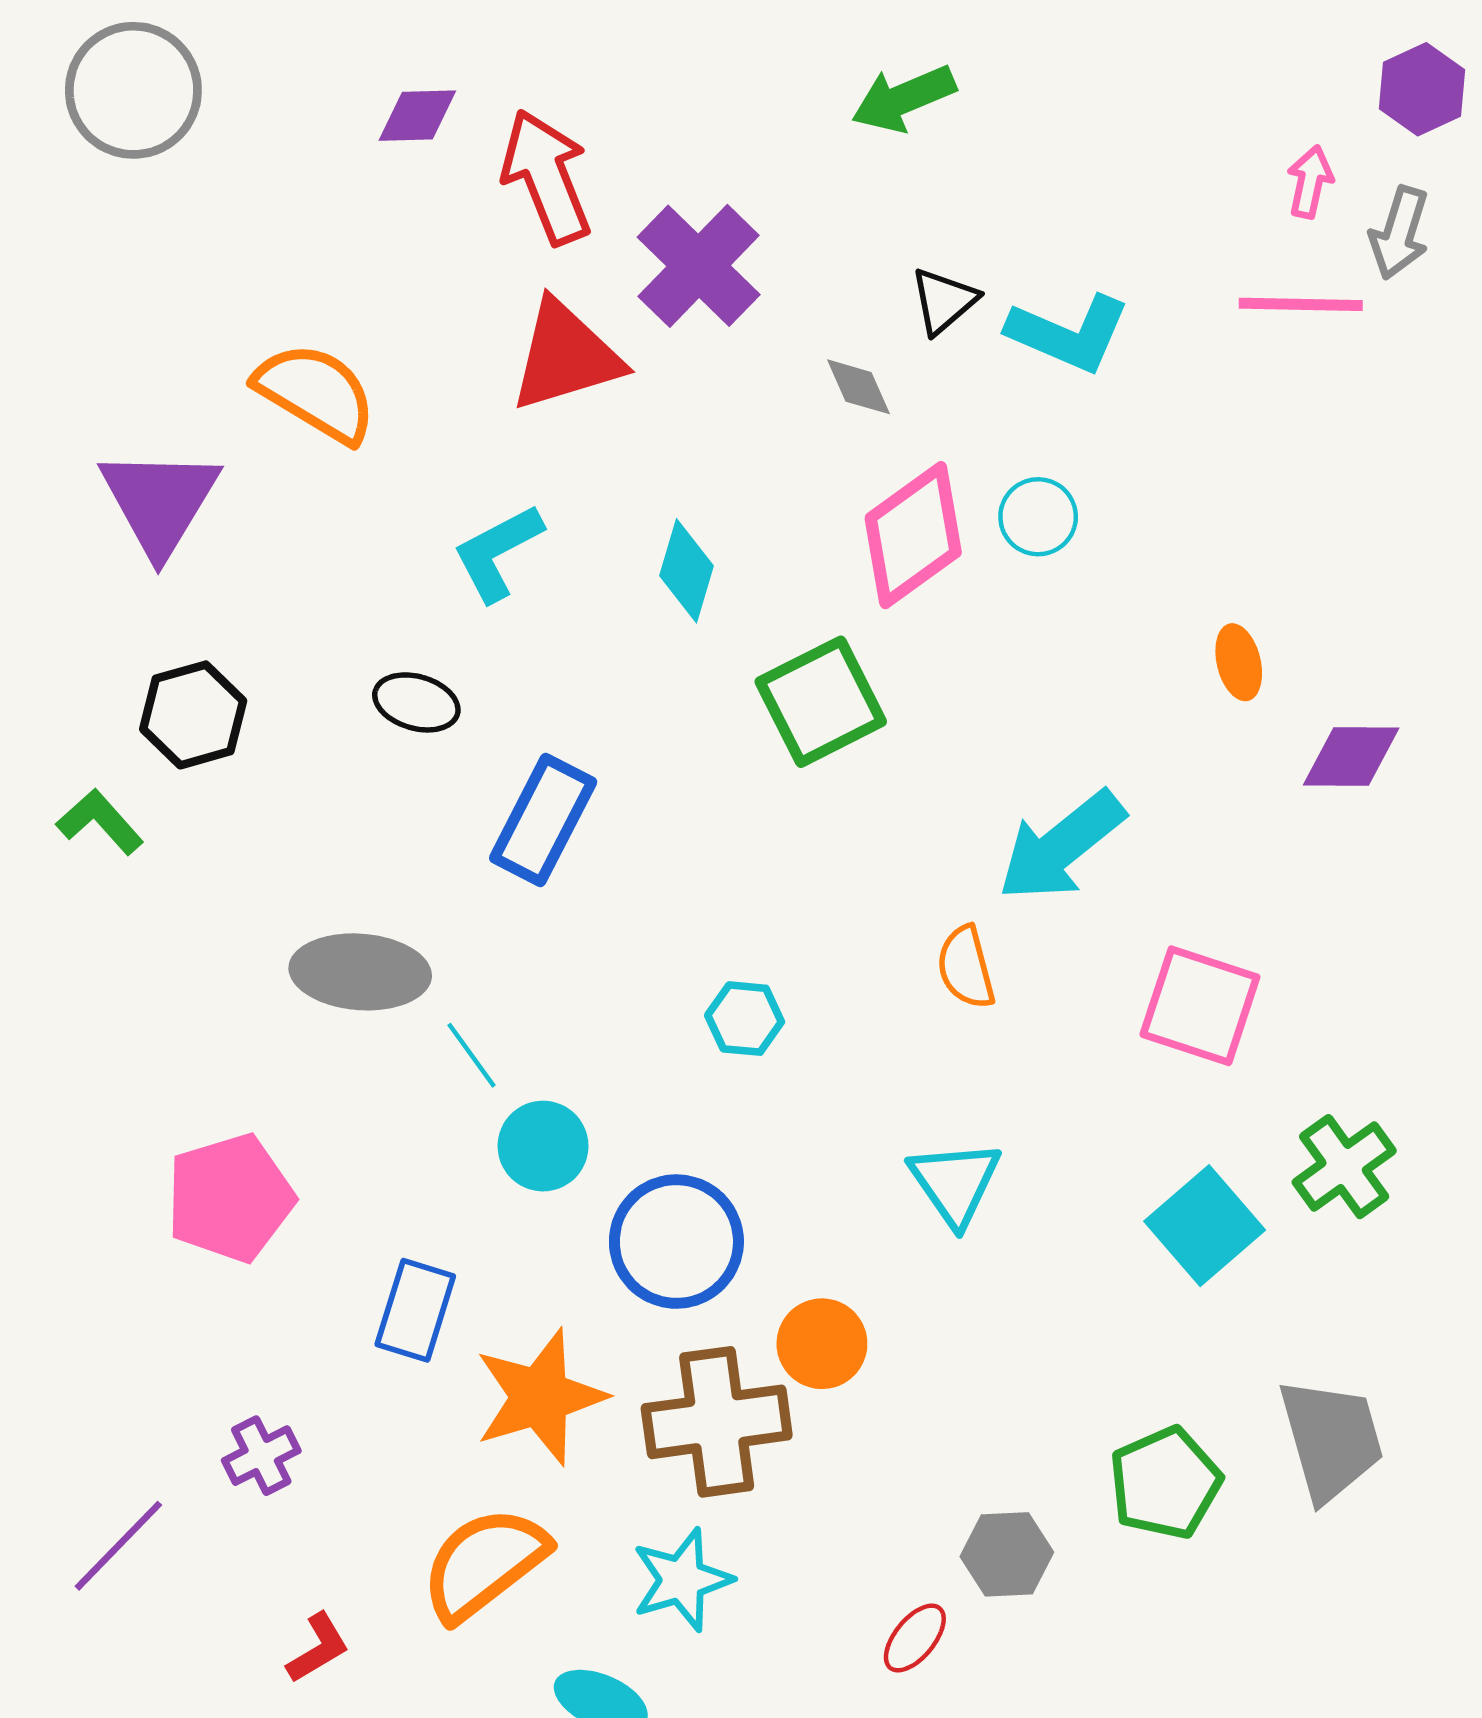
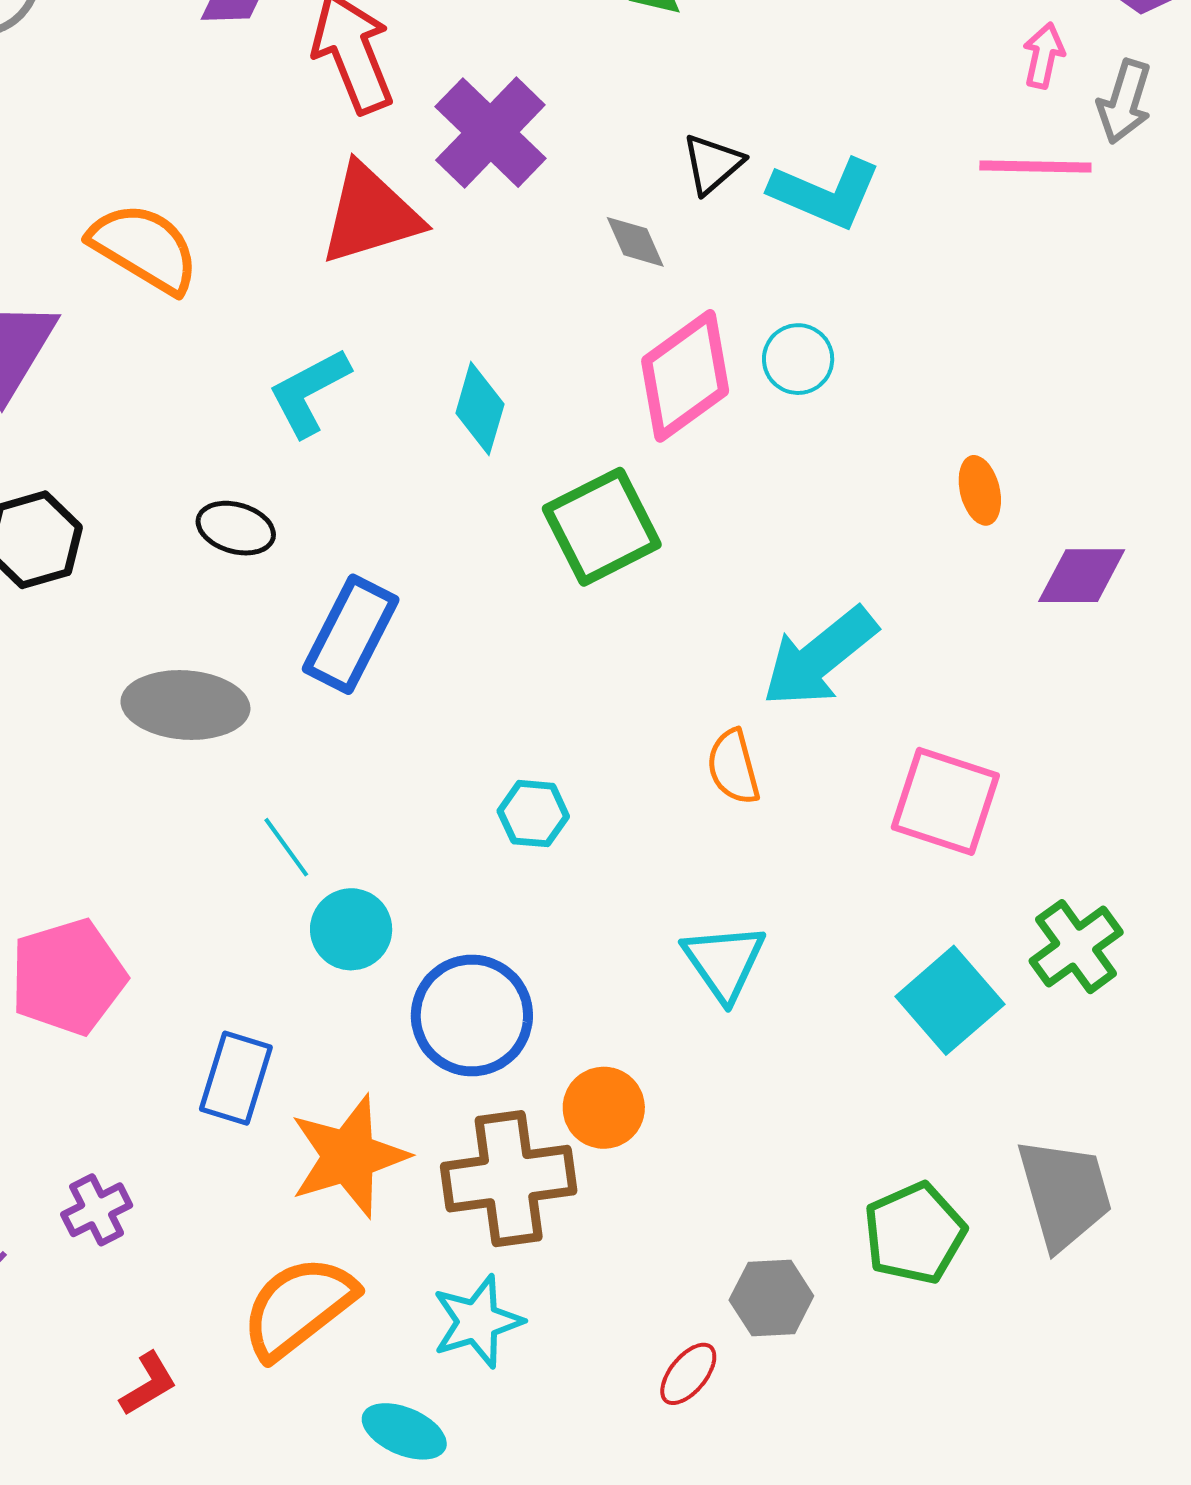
gray ellipse: (360, 972) -> (185, 705), moved

